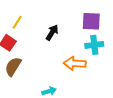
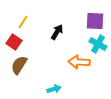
cyan cross: (94, 45) -> (98, 44), turned 36

